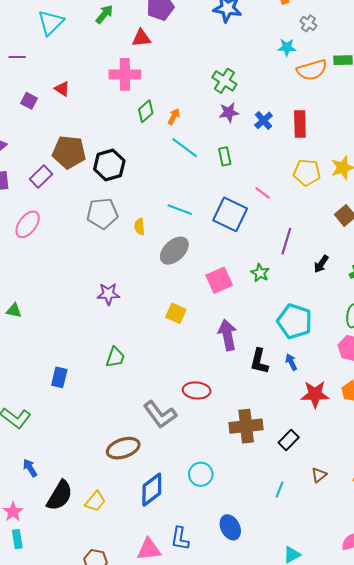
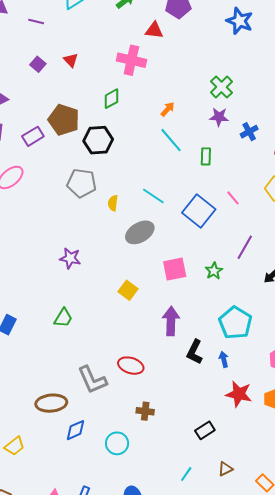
green diamond: (146, 111) -> (111, 99), moved
brown cross: (246, 426) -> (145, 411), moved, size x0.6
blue diamond: (152, 490) -> (76, 430), moved, size x0.7

